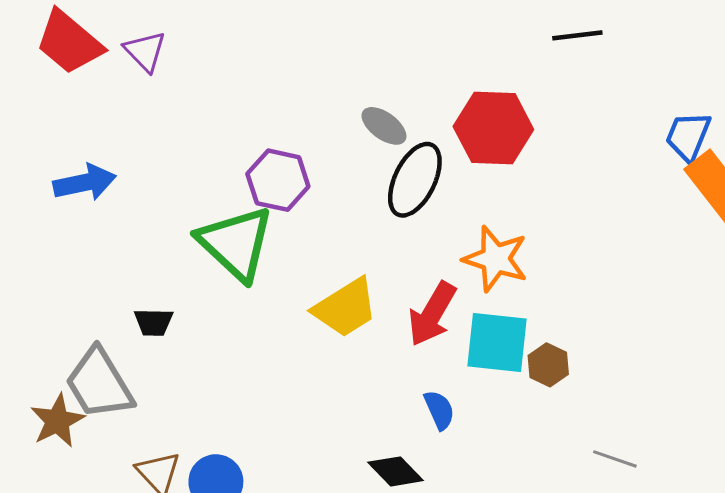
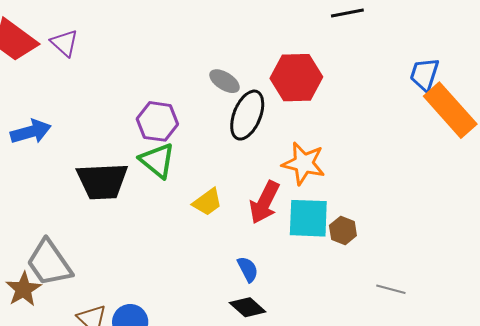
green triangle: (236, 243) -> (157, 161), moved, size x0.7
yellow trapezoid: (345, 308) -> (207, 202), size x0.7
black trapezoid: (154, 322) -> (102, 181), moved, size x2.0
blue semicircle: (439, 410) -> (248, 269), moved

